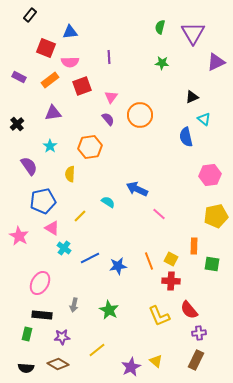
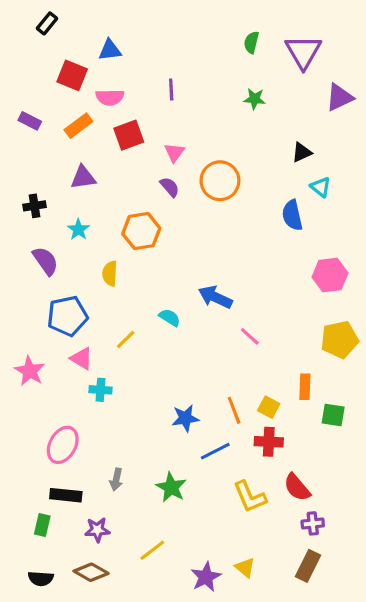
black cross: (17, 124) -> (34, 206), moved, turned 32
cyan cross: (64, 248) -> (100, 390), turned -32
blue line: (90, 258) -> (215, 451), moved

